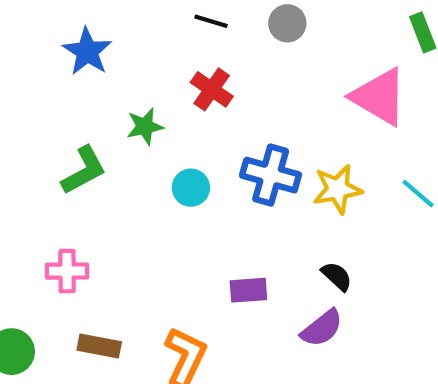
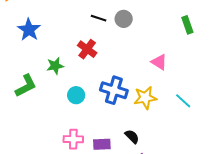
black line: (211, 21) -> (99, 18), moved
pink triangle: (379, 97) -> (159, 62), moved, size x0.6
pink cross: (67, 271) -> (73, 139), moved
black semicircle: (337, 276) -> (132, 136), moved

